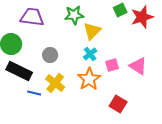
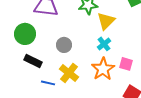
pink square: (112, 65) -> (126, 64), moved, turned 32
black rectangle: (19, 71) -> (33, 61), size x0.7

